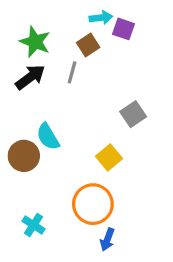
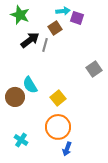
green star: (35, 42) -> (20, 15), moved
black arrow: (30, 77) -> (30, 40), moved
gray square: (133, 114) -> (94, 69), moved
yellow square: (109, 157) -> (58, 98), moved

